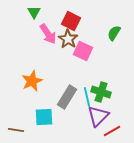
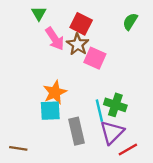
green semicircle: (114, 33) -> (130, 22), moved
orange star: (32, 81) -> (55, 92), moved
gray rectangle: (67, 97) -> (76, 131), moved, turned -45
cyan square: (44, 117) -> (50, 111), moved

